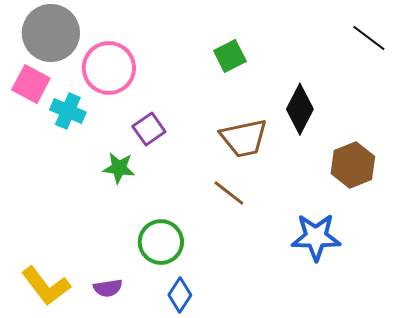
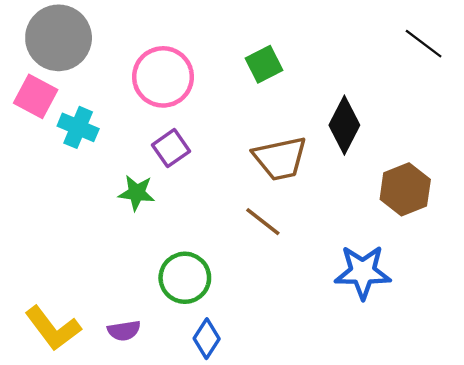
pink circle: (109, 68) -> (163, 77), moved

